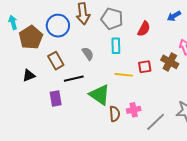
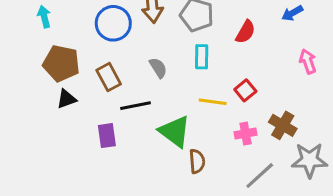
brown pentagon: (31, 37) -> (61, 63), moved, turned -30
brown cross: (170, 62) -> (283, 125), moved
red square: (145, 67) -> (245, 90), turned -32
pink cross: (134, 110) -> (246, 134), moved

